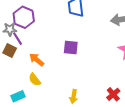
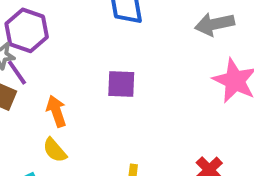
orange arrow: (37, 60) -> (56, 111), turned 35

